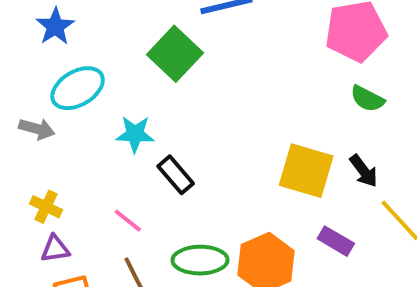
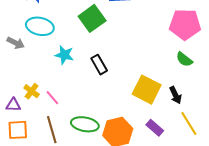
cyan ellipse: (78, 88) -> (40, 26), turned 32
black rectangle: (176, 175) -> (99, 65), moved
yellow cross: (46, 207) -> (32, 91), moved

